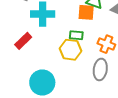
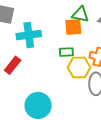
yellow hexagon: (70, 50) -> (79, 67), moved

